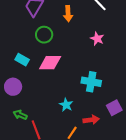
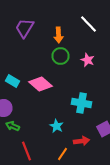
green circle: (44, 35) -> (60, 56), moved
pink diamond: (50, 63) -> (40, 84), turned 40
green arrow: (20, 115) -> (12, 126), moved

